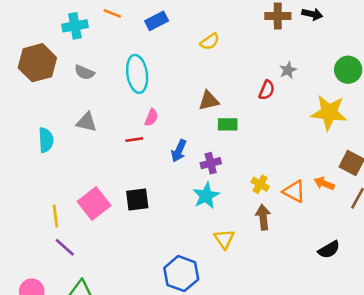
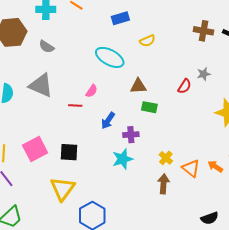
blue rectangle: (157, 21) -> (120, 18), moved
cyan ellipse: (137, 74) -> (110, 57), moved, turned -64
gray triangle: (86, 122) -> (41, 85), size x1.5
yellow triangle: (224, 239) -> (63, 189), moved, size x1.5

